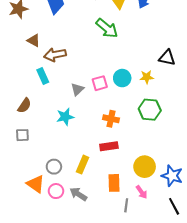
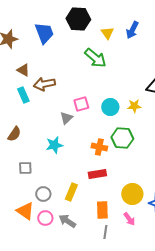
cyan rectangle: (43, 76) -> (23, 95), moved
pink square: (100, 83) -> (81, 104), moved
green hexagon: (150, 110) -> (122, 138), moved
gray square: (22, 135) -> (25, 168), moved
gray line: (126, 205) -> (105, 232), moved

